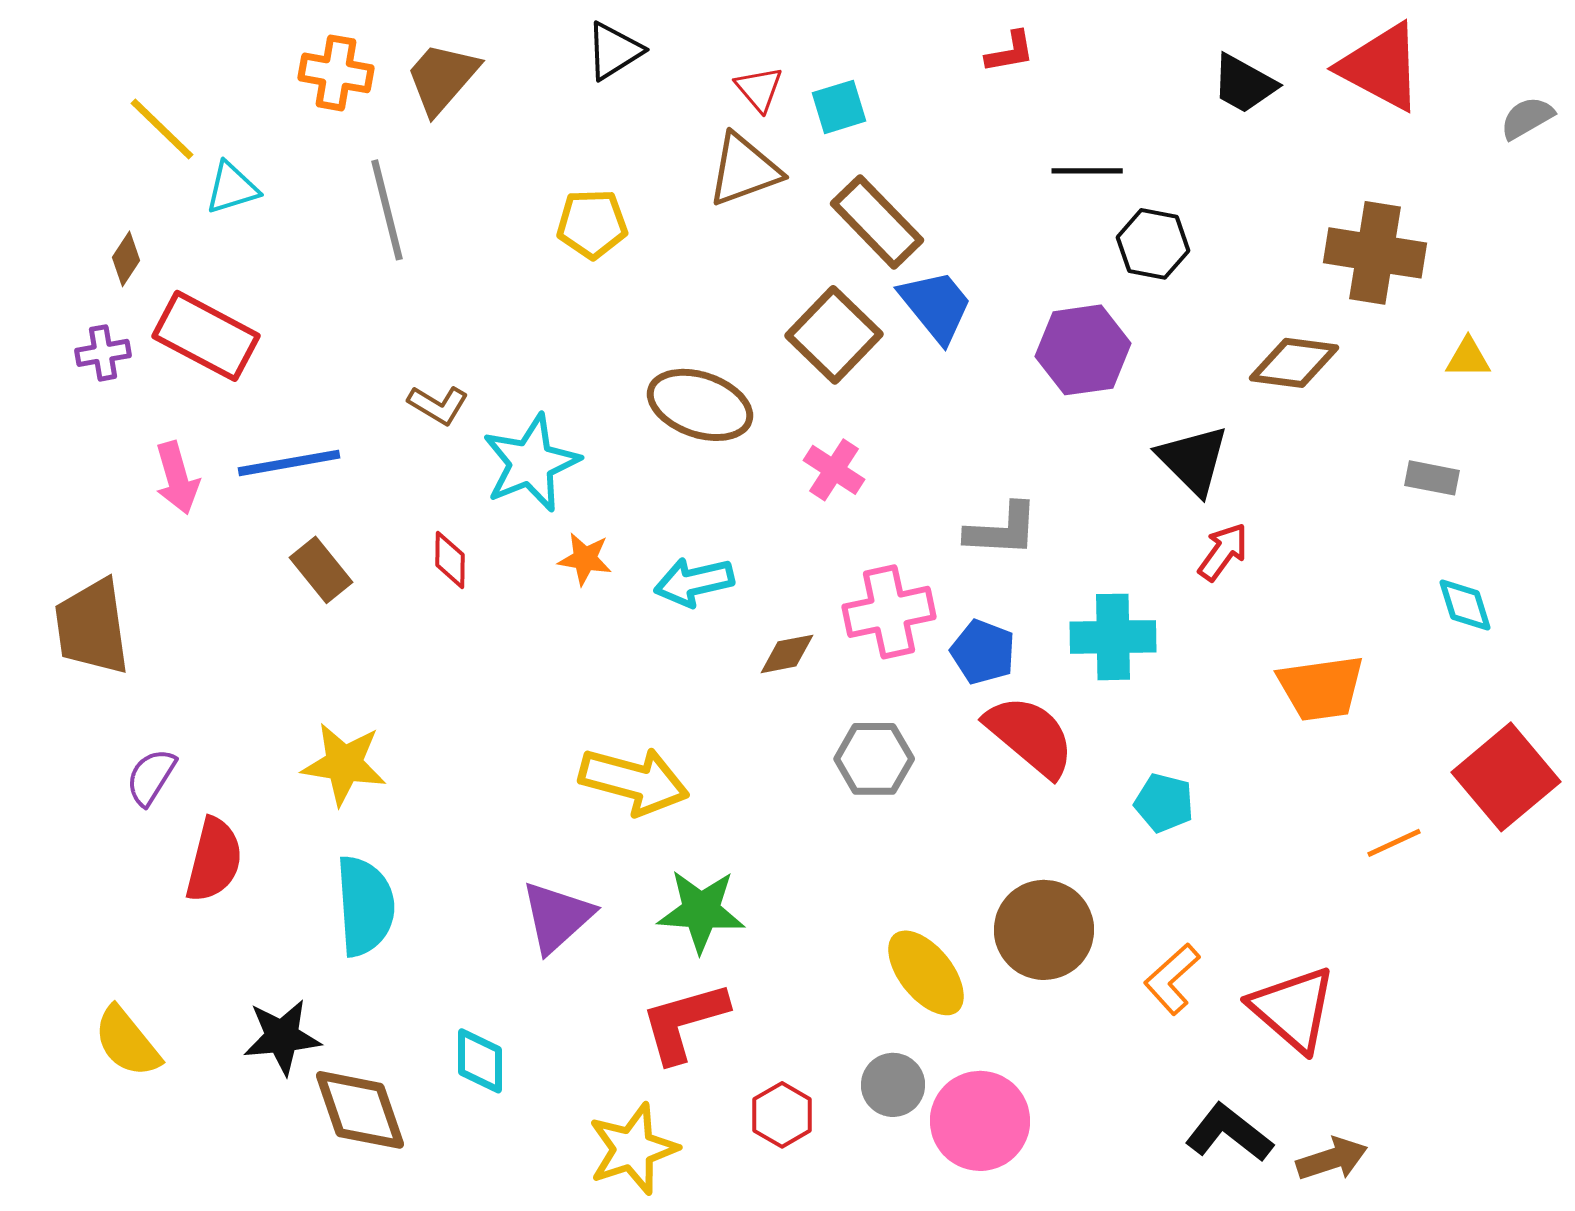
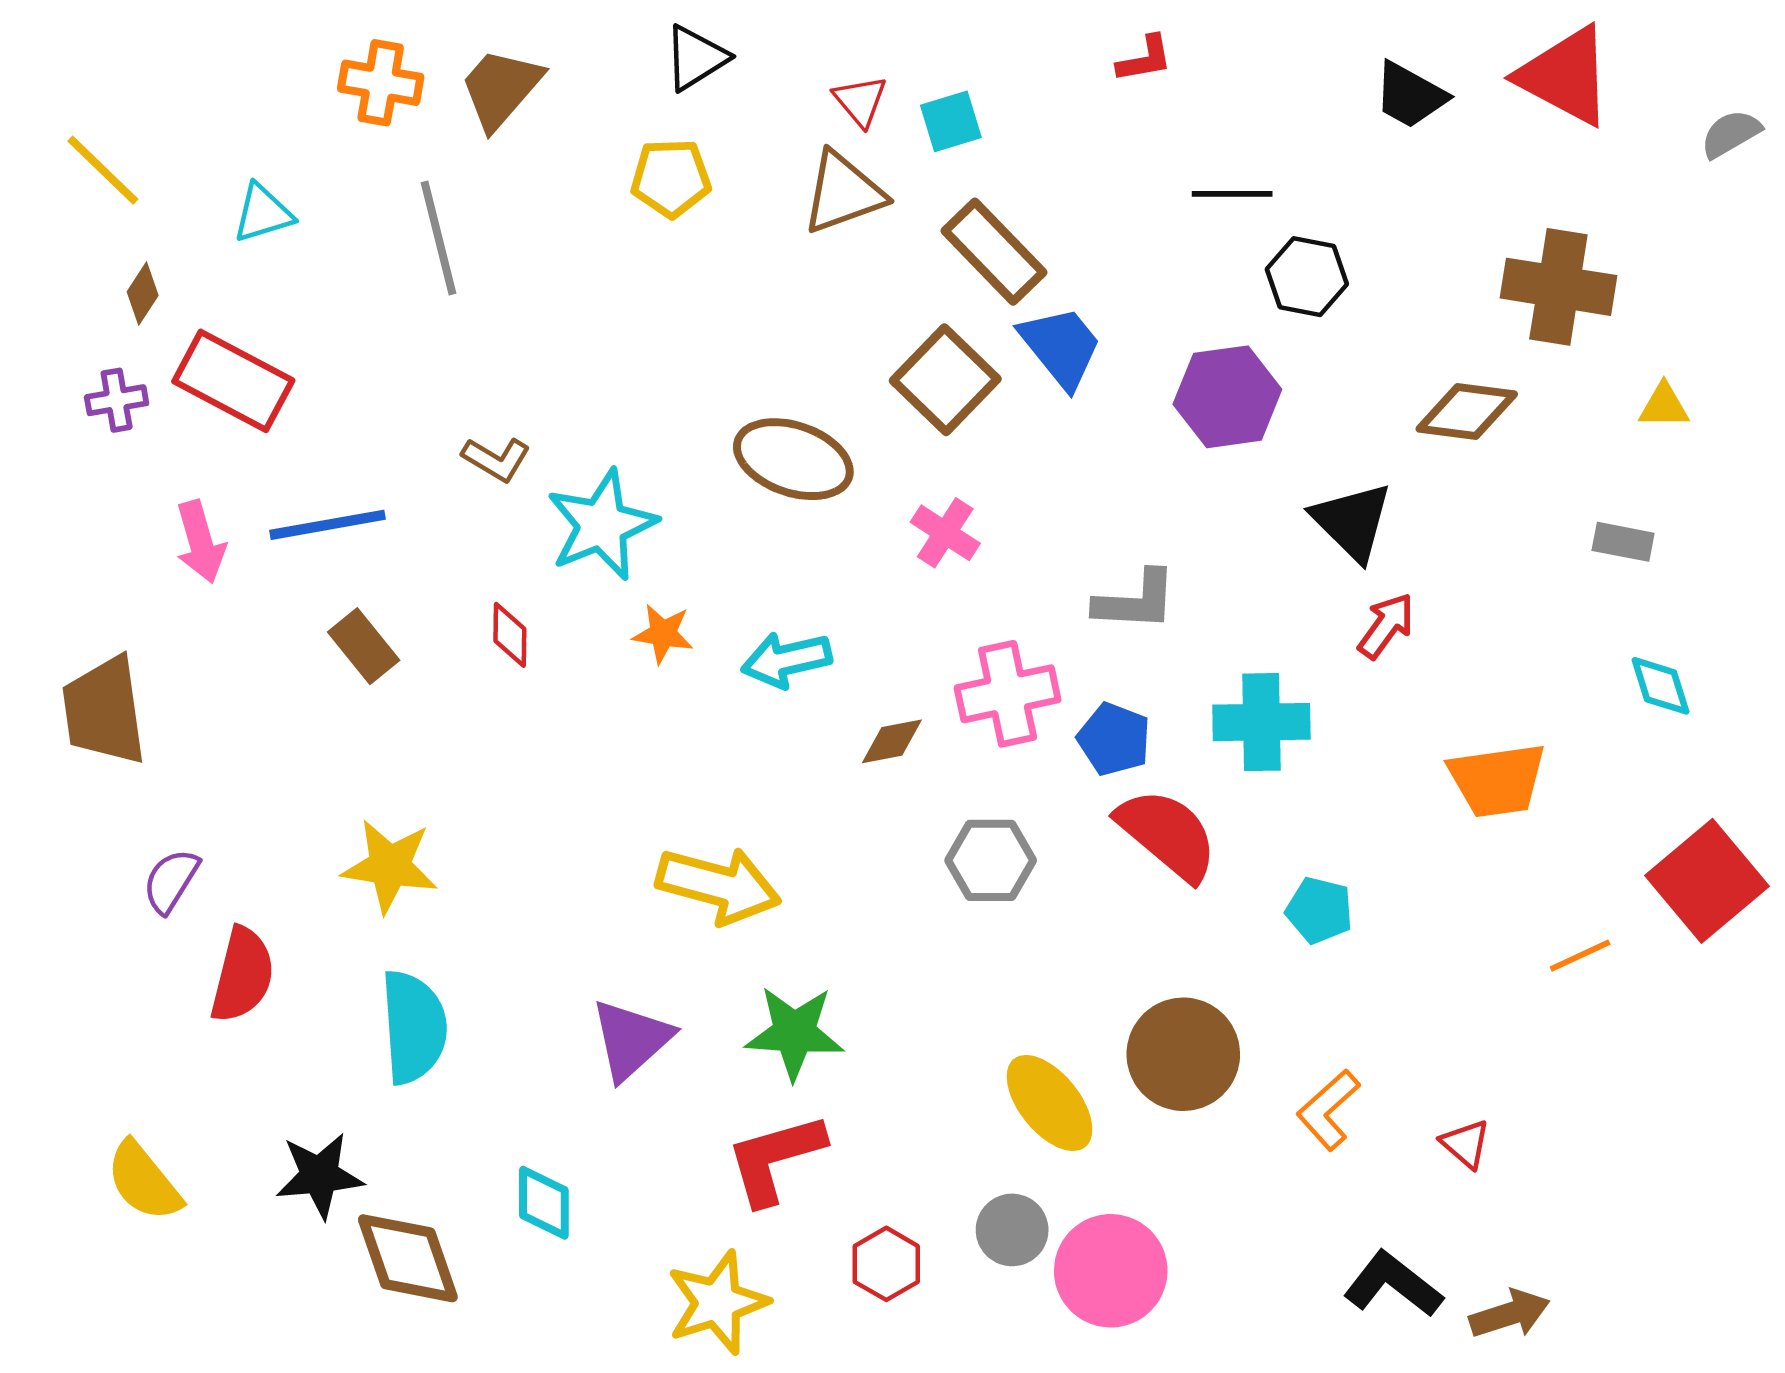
yellow line: (162, 129) -> (103, 170), moved
yellow pentagon: (592, 224) -> (671, 178), moved
red triangle: (1293, 1009) -> (1466, 1144), size x0.5

